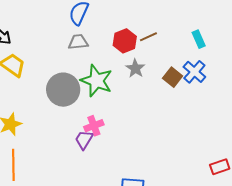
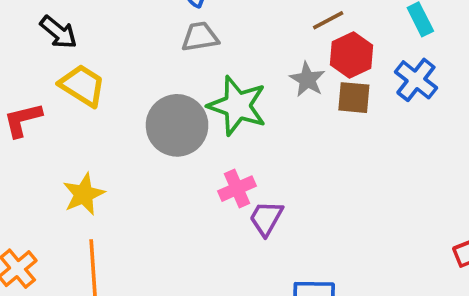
red hexagon: (125, 41) -> (351, 55), moved
brown square: (173, 77) -> (354, 98), moved, turned -30
purple trapezoid: (84, 140) -> (266, 218), moved

